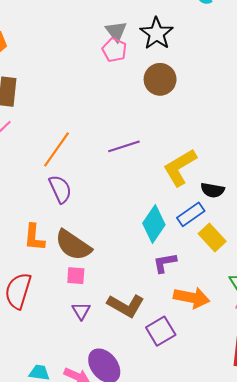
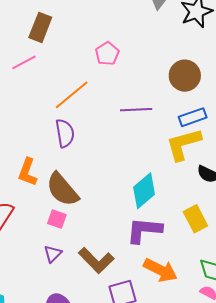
pink pentagon: (114, 50) -> (107, 54), moved
brown circle: (160, 79) -> (185, 76), moved
blue rectangle: (191, 214) -> (193, 117), moved
purple L-shape: (165, 263) -> (144, 230), size x1.5

